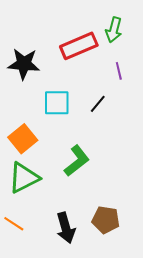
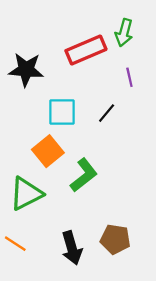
orange square: (23, 139) -> (48, 151), moved

